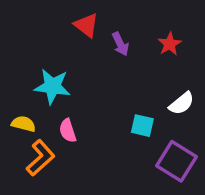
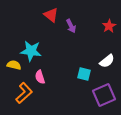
red star: (170, 44) -> (109, 26), moved
yellow semicircle: (23, 124) -> (14, 65), moved
purple square: (176, 161) -> (104, 95), turned 35

